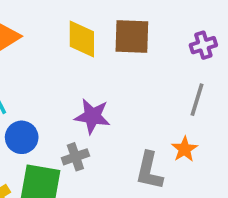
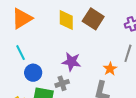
brown square: (132, 36) -> (93, 19), turned 30
orange star: (185, 149) -> (110, 69), moved

